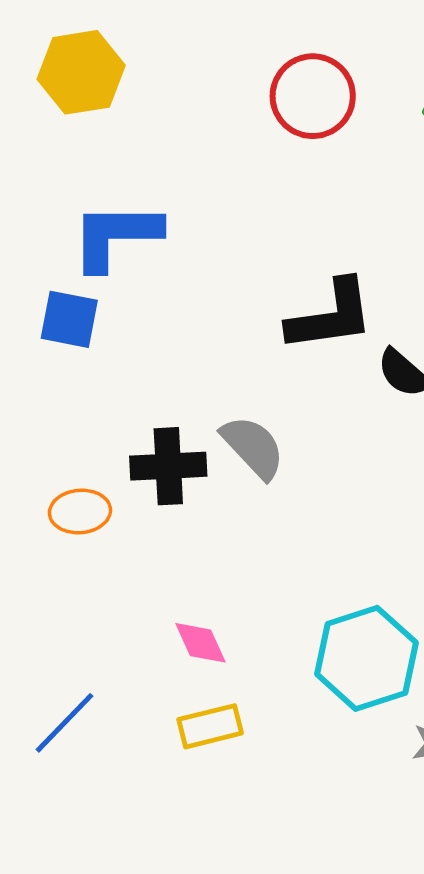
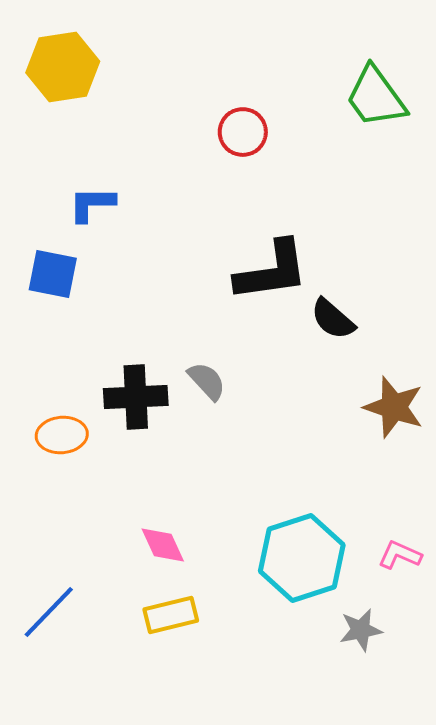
red circle: (313, 96) -> (243, 132), moved, size x0.7
blue L-shape: (116, 236) -> (92, 204), size x0.6
gray semicircle: (253, 447) -> (207, 381), size x0.7

